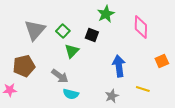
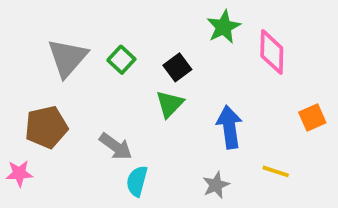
green star: (106, 14) -> (224, 27), moved
black square: (92, 35) -> (177, 67), turned 32
green triangle: (72, 51) -> (170, 104), moved
cyan semicircle: (71, 94) -> (137, 181), turned 91

